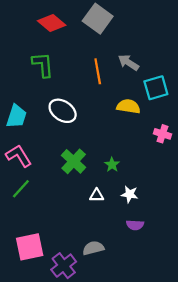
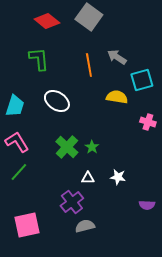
green star: (112, 165) -> (92, 147), moved
purple semicircle: (135, 225) -> (147, 205), moved
purple cross: (64, 266) -> (72, 202), moved

